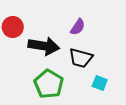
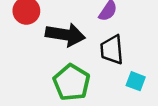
black trapezoid: (81, 58) -> (112, 50), turned 70

